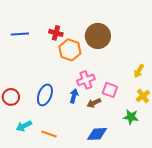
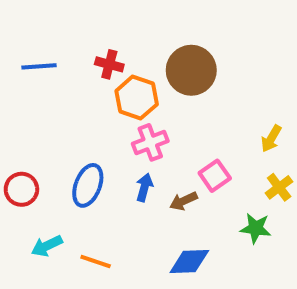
pink cross: (86, 80) -> (150, 142), moved
pink square: (110, 90) -> (215, 176), turned 35

